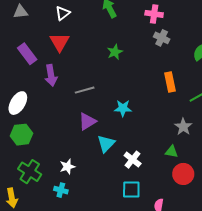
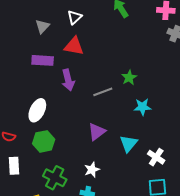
gray triangle: (21, 12) -> (42, 26), moved, turned -35
red triangle: (60, 42) -> (74, 46), turned -45
green star: (115, 52) -> (129, 78), moved
purple rectangle: (27, 54) -> (43, 60), turned -45
purple triangle: (87, 121) -> (97, 132), moved

